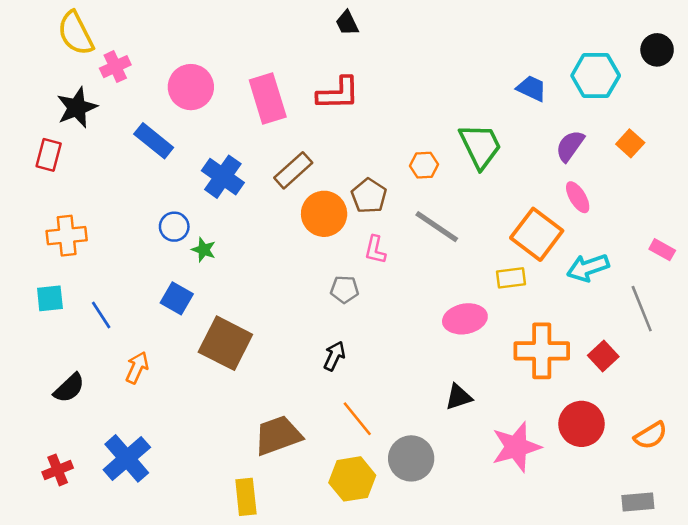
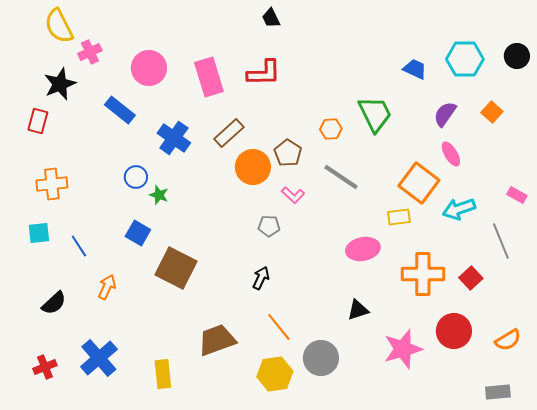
black circle: (657, 50) -> (517, 56), moved
pink L-shape: (375, 250) -> (293, 195), turned -60
yellow rectangle: (246, 497) -> (163, 374), moved

